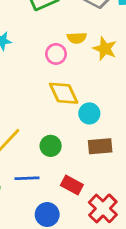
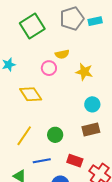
yellow star: (105, 49) -> (84, 72), moved
yellow diamond: (64, 93) -> (31, 94), moved
cyan circle: (89, 113) -> (92, 104), moved

